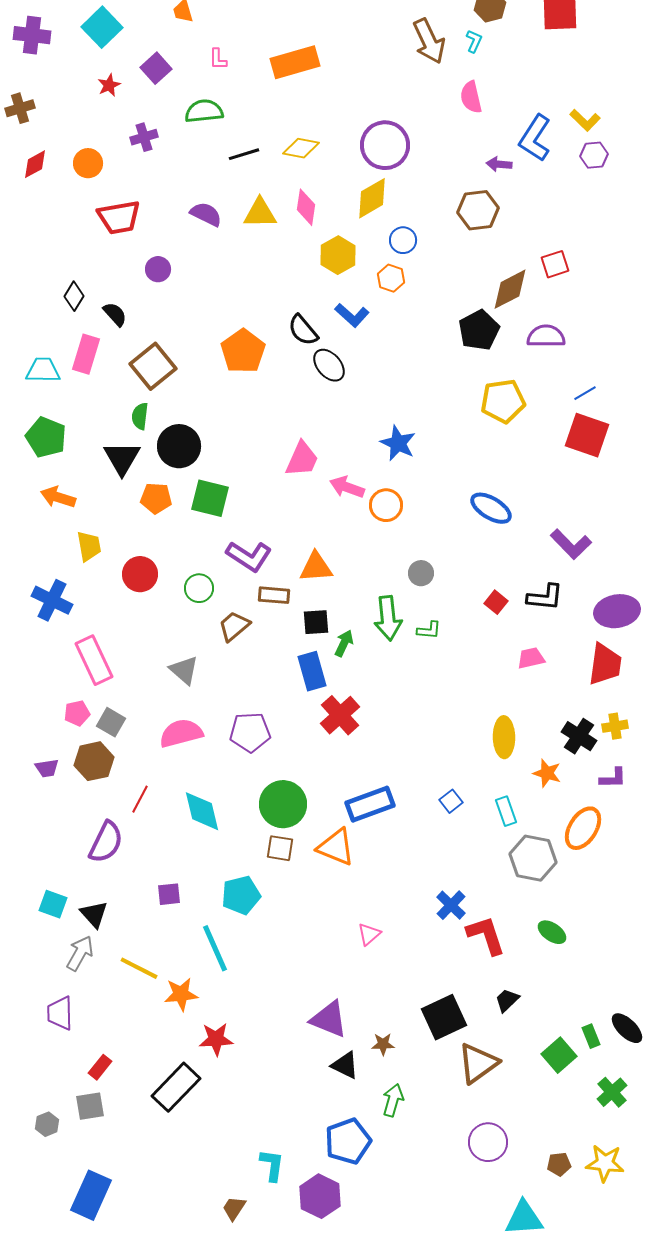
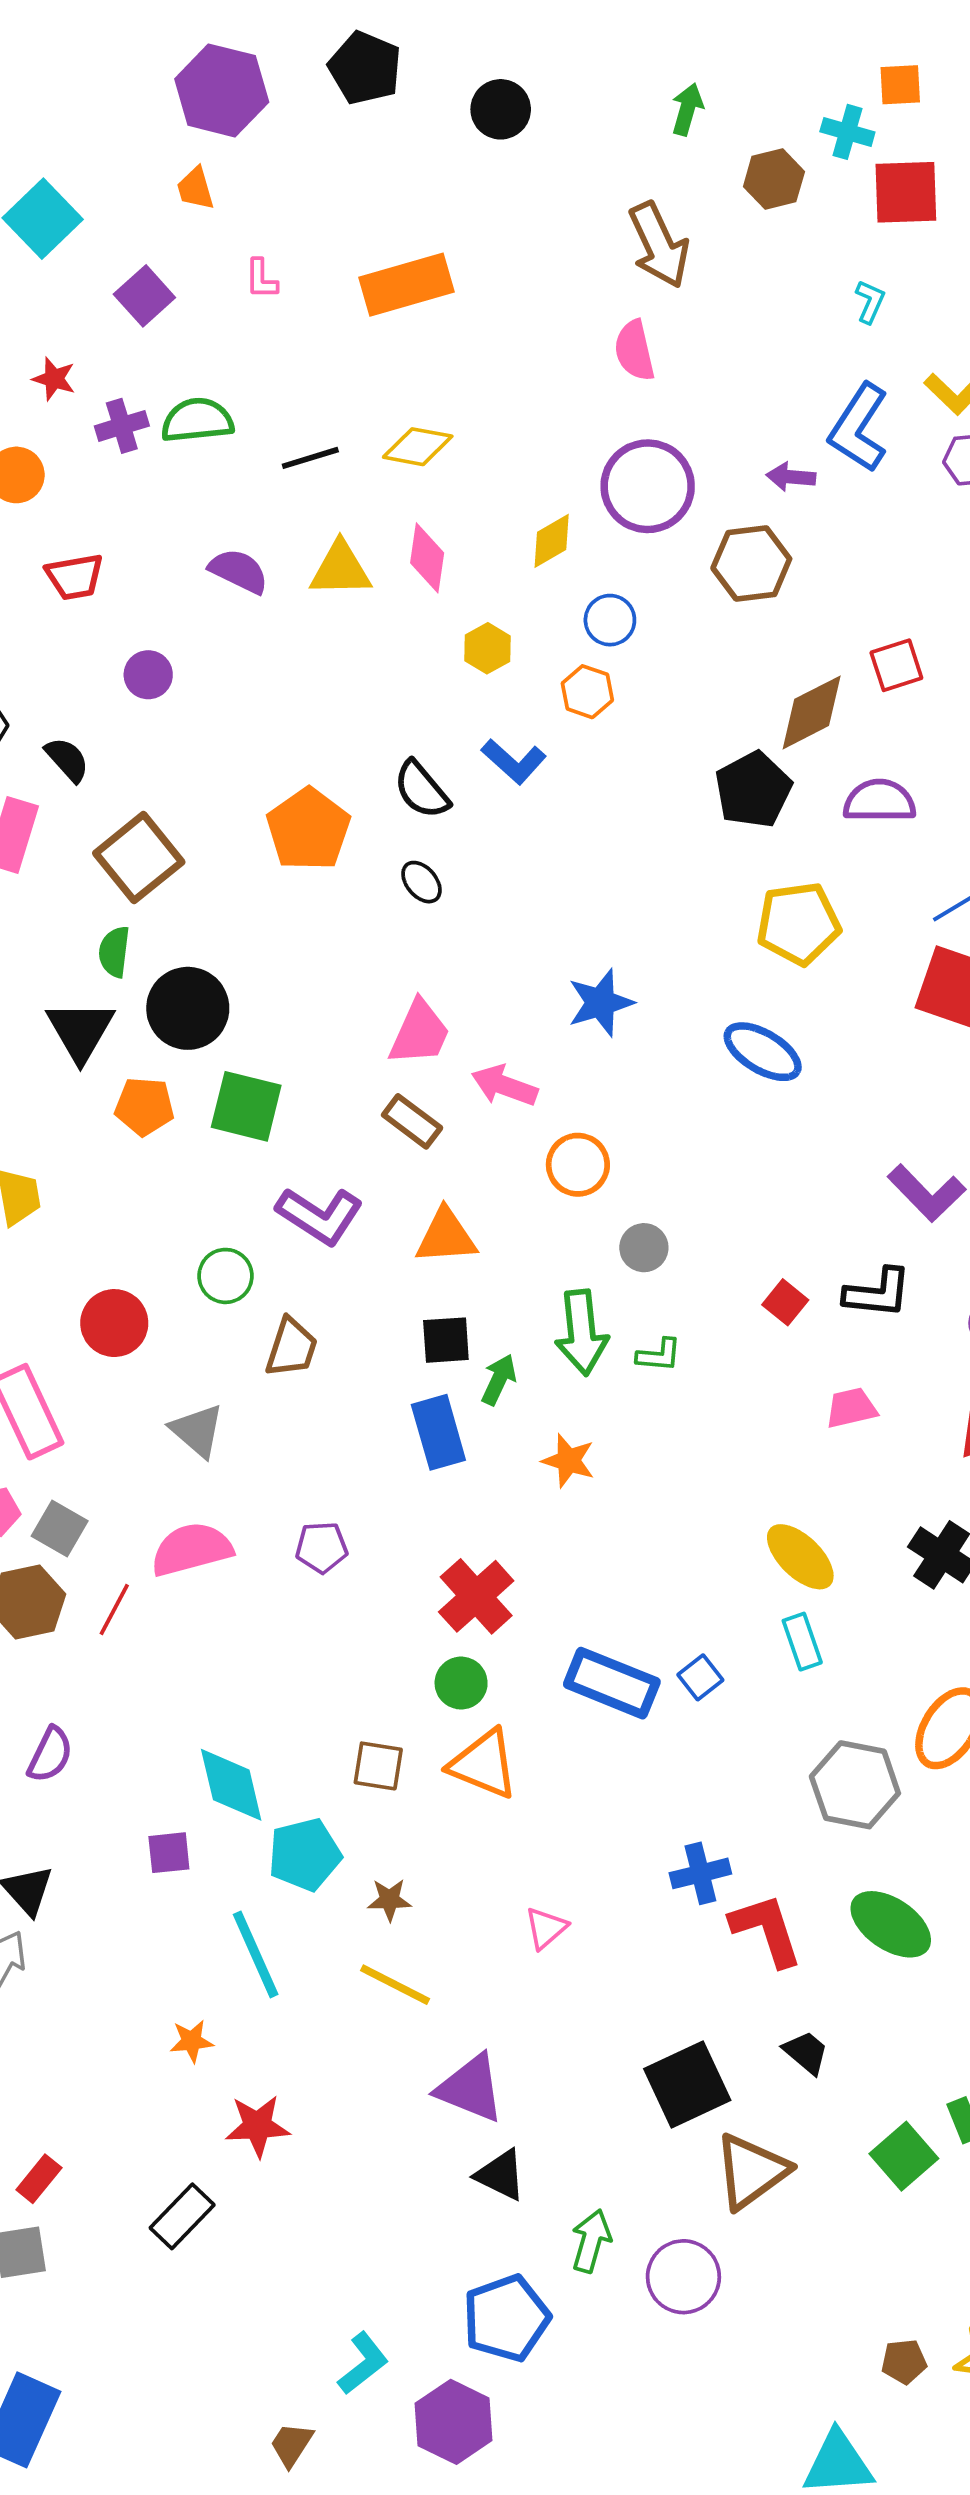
cyan L-shape: (474, 41) -> (870, 302), moved
red star: (109, 85) -> (54, 379), moved, turned -30
pink semicircle: (471, 97) -> (634, 351), moved
green semicircle: (204, 111) -> (197, 420), moved
purple circle: (385, 145) -> (648, 486), moved
yellow diamond: (372, 198) -> (552, 541), size x0.7
red trapezoid: (119, 217) -> (75, 577), size x0.7
yellow hexagon: (338, 255) -> (487, 648), size x0.7
black ellipse: (329, 365) -> (421, 882), moved, size x0.7
blue star: (398, 443) -> (601, 1003), turned 30
orange circle: (386, 505) -> (578, 1165), moved
blue ellipse: (491, 508) -> (763, 1052), moved
red circle: (140, 574) -> (114, 1323), moved
brown rectangle: (274, 595) -> (412, 1121), moved, turned 32
brown trapezoid: (234, 626) -> (291, 1348), turned 148
red cross: (340, 715) -> (476, 1596), moved
purple pentagon: (250, 732) -> (322, 1547), size x0.7
yellow ellipse: (504, 737) -> (800, 1557), turned -45
orange star: (547, 773) -> (568, 1461), moved
red line: (140, 799) -> (114, 1610), moved
green circle: (283, 804) -> (461, 1683), moved, size x0.6
blue rectangle: (370, 804) -> (612, 1683), moved, turned 42
cyan diamond: (202, 811) -> (231, 1785), moved
cyan rectangle: (506, 811) -> (802, 1642), moved
purple semicircle: (106, 842) -> (50, 1755), size x0.7
blue cross: (451, 905) -> (700, 1873), turned 32
green ellipse: (552, 932) -> (891, 1924), size x1.5
yellow line: (139, 968) -> (395, 1985), moved
orange star: (181, 994) -> (192, 2041), size x0.7
black trapezoid: (507, 1000) -> (806, 2052), turned 84
brown star: (383, 1044) -> (389, 1900), moved
black rectangle: (176, 1087) -> (182, 2216), size x0.7
purple circle: (488, 1142) -> (683, 2277), moved
cyan L-shape: (272, 1165) -> (363, 2363), turned 44

